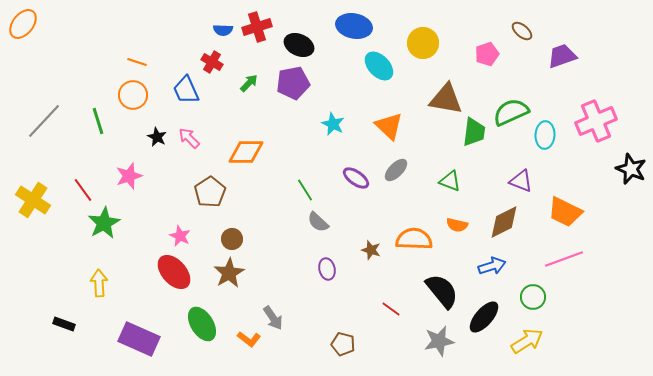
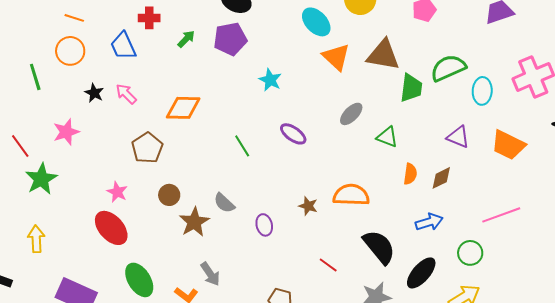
red cross: (212, 62) -> (149, 18), turned -30
orange triangle: (389, 126) -> (336, 57), moved
gray ellipse: (396, 170) -> (351, 114), moved
orange trapezoid: (565, 212) -> (508, 145), moved
gray semicircle: (318, 222) -> (224, 203), moved
brown diamond: (504, 222) -> (441, 178), size x0.7
orange semicircle: (457, 225) -> (410, 174), moved, turned -95
brown star: (229, 273) -> (194, 222), moved

